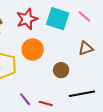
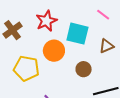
cyan square: (58, 19) -> (77, 34), moved

